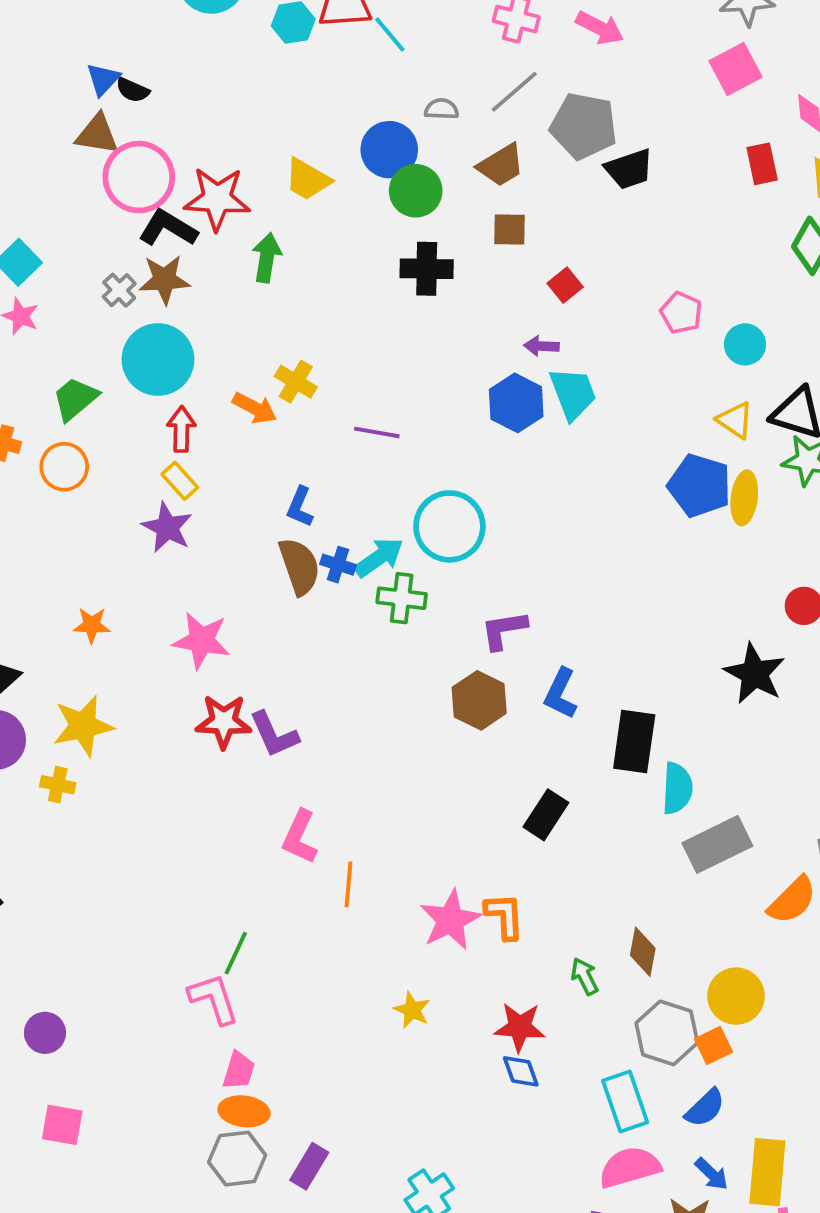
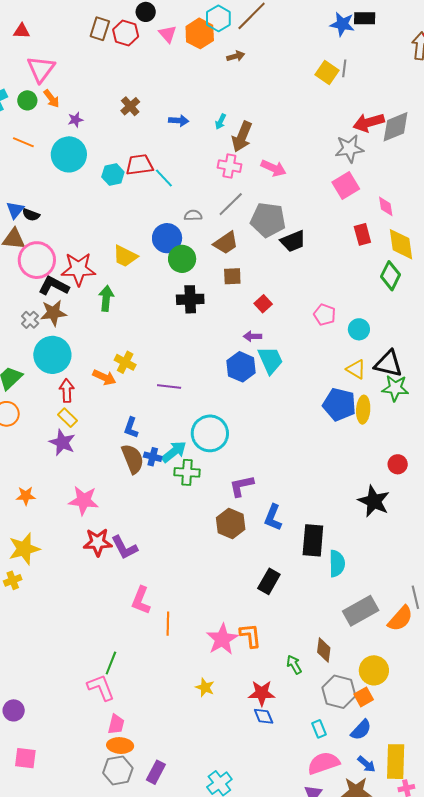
yellow cross: (58, 785) -> (13, 580), turned -30
gray rectangle: (717, 844) -> (361, 611), moved
cyan rectangle: (625, 1101) -> (319, 729), size x0.6

